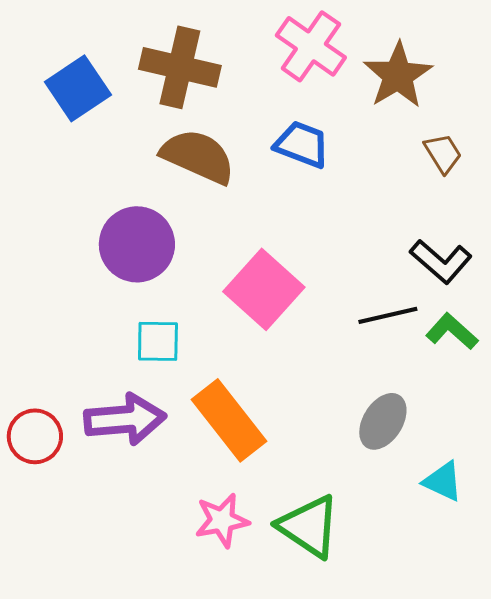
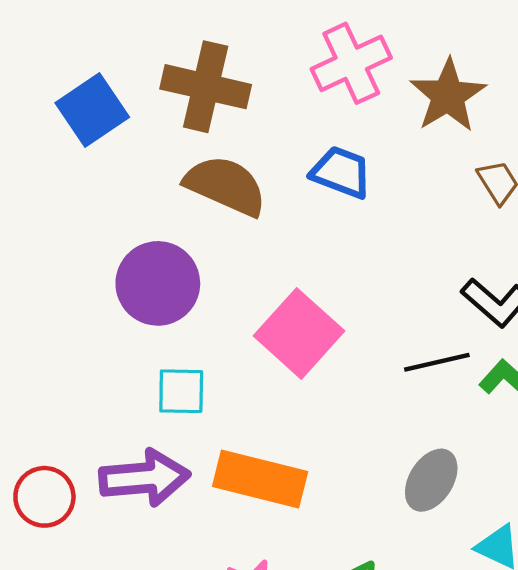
pink cross: (311, 46) -> (351, 63), turned 30
orange rectangle: (229, 420) -> (260, 479), turned -38

